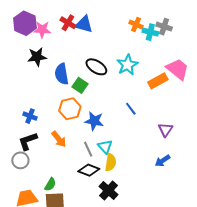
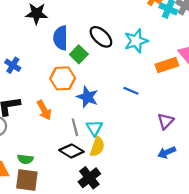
blue line: (131, 109) -> (131, 91), turned -40
blue cross: (30, 116) -> (13, 65), moved
blue arrow: (163, 161) -> (167, 152), moved
green semicircle: (50, 184) -> (25, 159), turned 56

